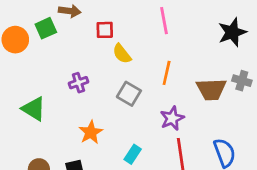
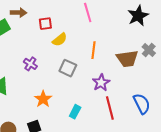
yellow semicircle: (122, 54) -> (60, 40), turned -84
gray cross: (242, 81) -> (149, 50), turned 32
purple cross: (78, 83) -> (30, 64), turned -32

